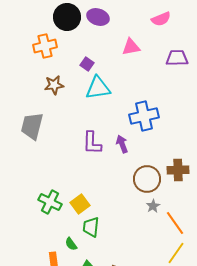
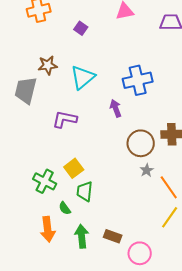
brown star: (54, 85) -> (48, 65), moved
cyan triangle: (98, 88) -> (83, 77), moved, turned -32
purple L-shape: (92, 143) -> (65, 119), moved, turned 100
green cross: (50, 202) -> (45, 181), moved

